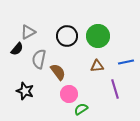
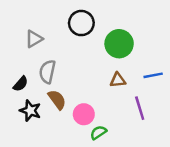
black circle: (67, 36) -> (81, 23), moved
black semicircle: (17, 49) -> (21, 84), moved
brown semicircle: (58, 72) -> (57, 100), moved

